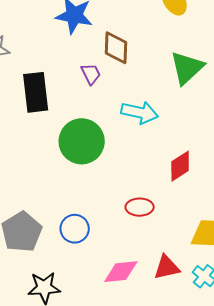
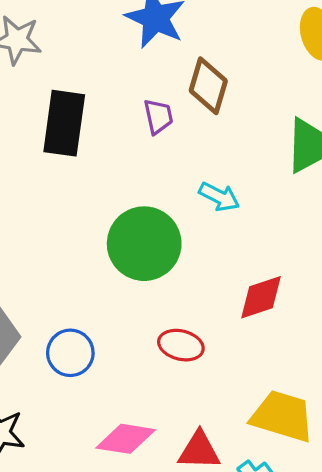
cyan arrow: (140, 112) -> (219, 197), size x0.7
green circle: (82, 141) -> (144, 244), moved

